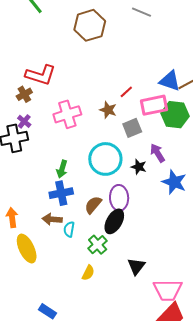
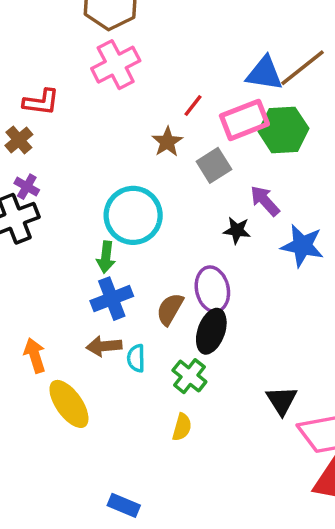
red L-shape: (41, 75) -> (41, 102), size x0.7
brown star: (108, 110) -> (167, 142), turned 30
pink cross: (67, 114) -> (116, 65), moved
cyan circle: (105, 159) -> (133, 215), moved
black triangle: (136, 266) -> (282, 400), moved

